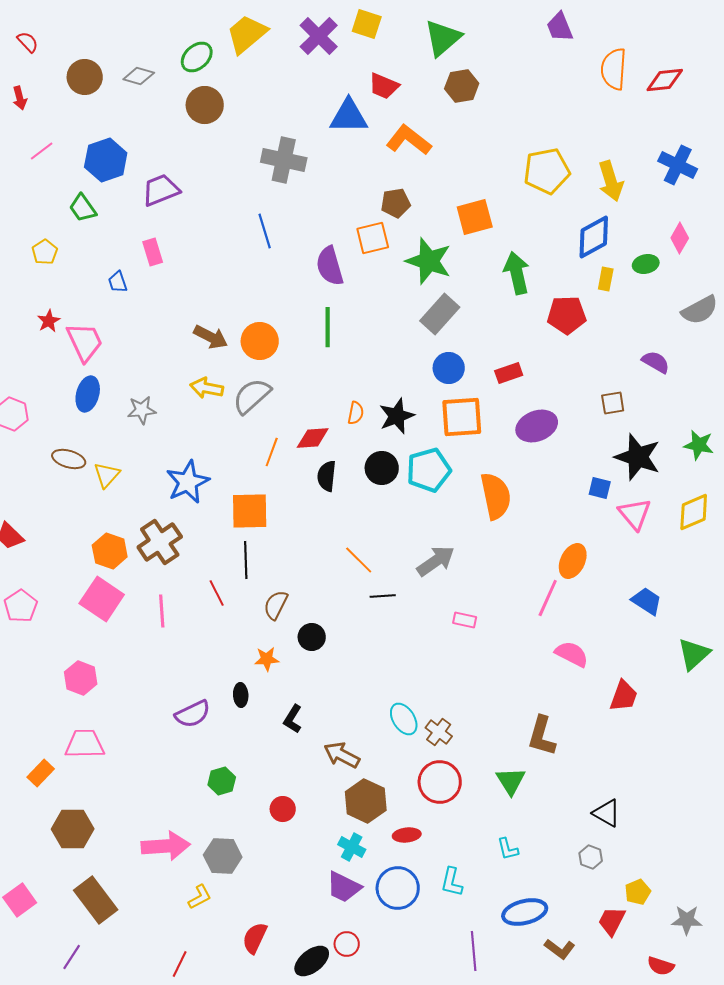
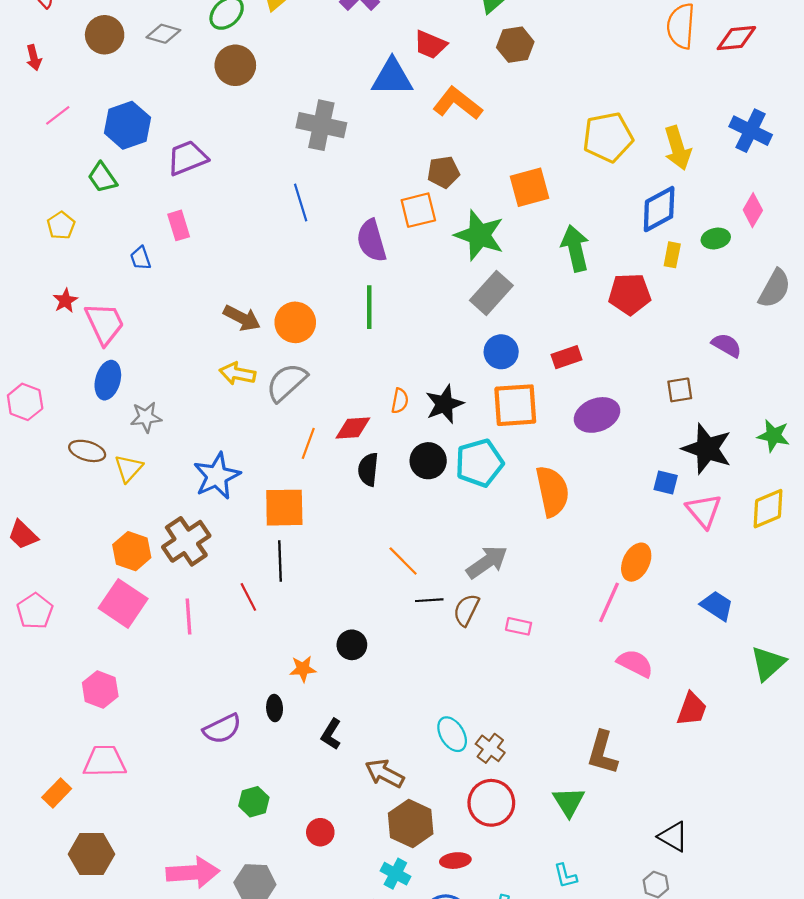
gray semicircle: (700, 310) -> (775, 289), turned -33
gray star: (142, 410) -> (146, 417), moved
brown semicircle: (276, 605) -> (466, 610), moved

